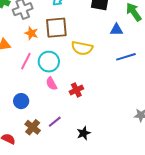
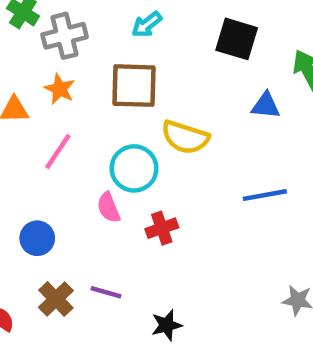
orange star: (31, 33) -> (60, 89), moved
blue line: (126, 57) -> (265, 195), moved
cyan circle: (49, 62) -> (134, 168), moved
purple line: (55, 122) -> (106, 292), turned 48

